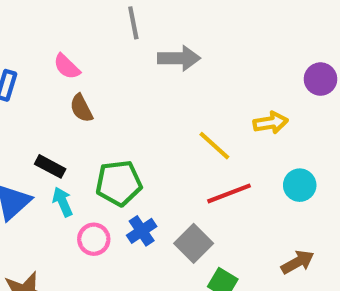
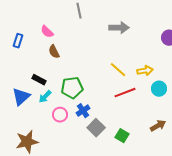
gray arrow: (179, 58) -> (119, 28), moved
yellow arrow: (271, 123) -> (145, 71), moved
cyan arrow: (63, 202) -> (45, 97), turned -112
gray square: (194, 243) -> (96, 128), moved

